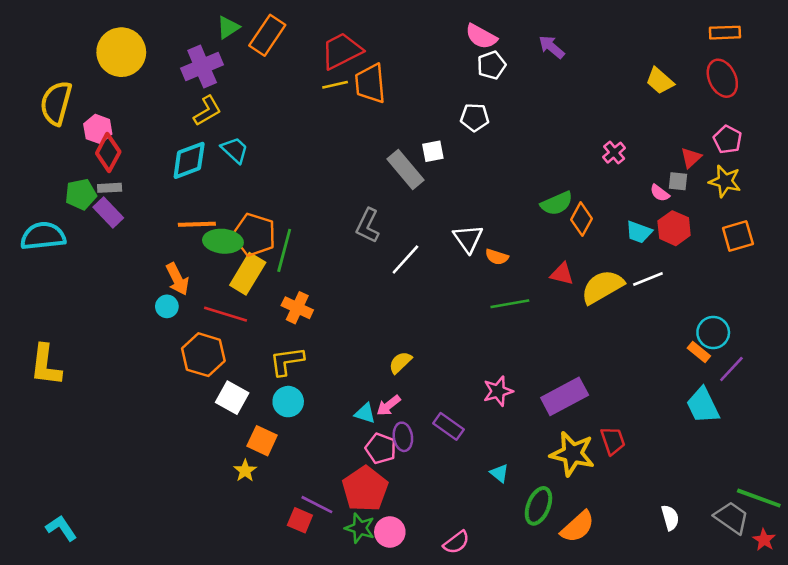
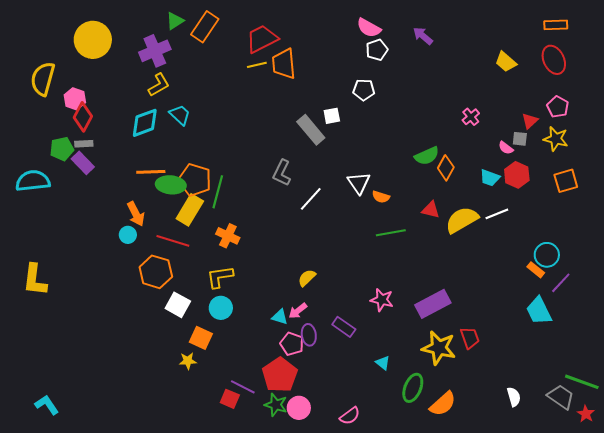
pink star: (498, 391) -> (382, 300), turned 30
yellow star: (245, 471) -> (188, 361), turned 30

